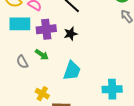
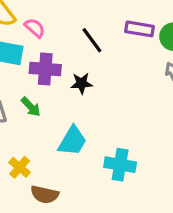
cyan cross: (112, 89) -> (120, 165), moved

